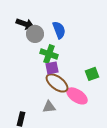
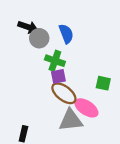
green square: (92, 74) -> (103, 83), turned 32
gray triangle: (49, 107) -> (71, 120), moved, size x1.6

